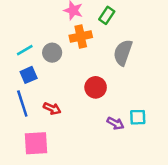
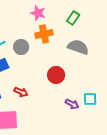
green rectangle: (107, 15) -> (73, 18), moved
gray semicircle: (123, 53) -> (78, 47), turned 90

